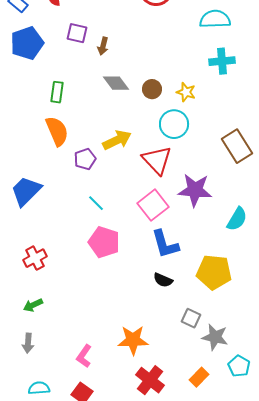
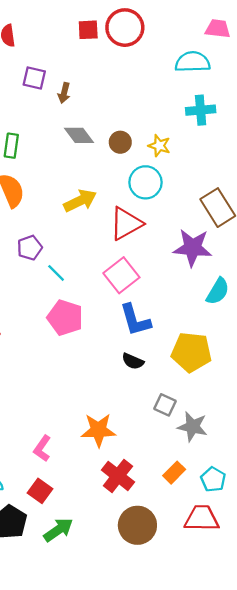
purple pentagon: (85, 159) -> (30, 248), moved
red triangle: (157, 160) -> (126, 224), turned 44
purple star: (195, 190) -> (193, 248), moved
cyan pentagon: (239, 366) -> (213, 479), moved

